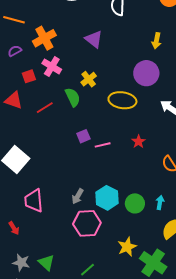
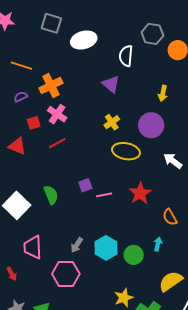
purple triangle: (94, 39) -> (111, 84), moved
yellow cross: (89, 79) -> (112, 122), moved
green semicircle: (73, 97) -> (51, 195), moved
red line: (45, 108) -> (57, 143), moved
red star: (138, 142) -> (140, 193), size x1.6
cyan arrow: (160, 202) -> (158, 244), moved
pink hexagon: (87, 223) -> (66, 274), moved

